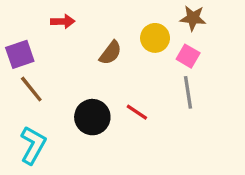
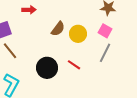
yellow circle: (155, 38) -> (78, 34), moved
gray line: (188, 92) -> (105, 53), turned 36

